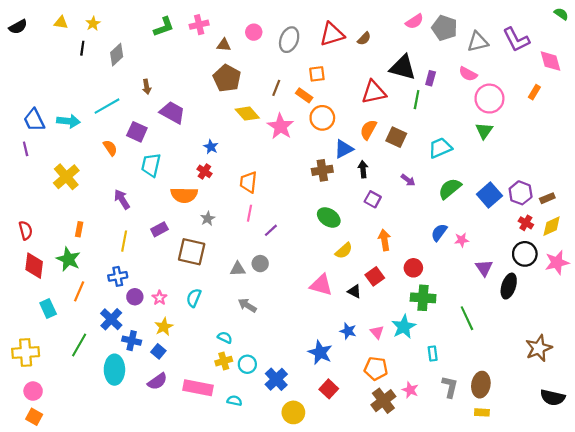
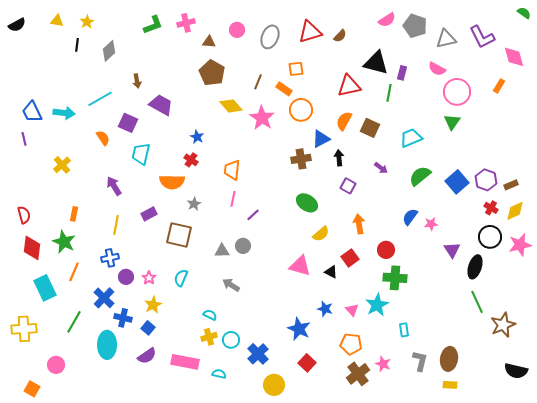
yellow cross: (66, 177) -> (62, 165), size x0.7
cyan rectangle: (48, 309) -> (45, 288), size x1.4
green line: (467, 318) -> (477, 302), moved
pink circle: (33, 391) -> (56, 365), moved

